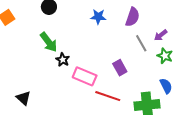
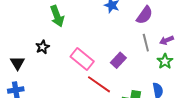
black star: (63, 60) -> (43, 47), moved
purple rectangle: (120, 68) -> (118, 60), turned 56

